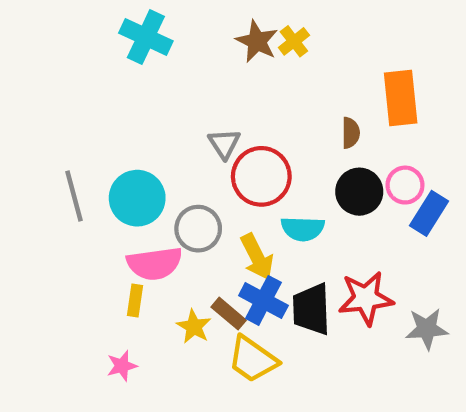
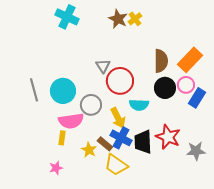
orange rectangle: (401, 98) -> (190, 60), moved, turned 50
brown semicircle: (351, 133) -> (161, 61), size x1.6
red star: (366, 298) -> (168, 137), turned 30

